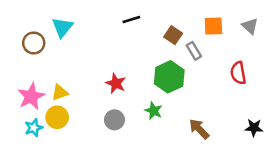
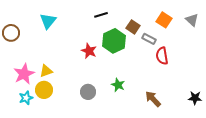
orange square: (213, 26) -> (164, 20), turned 35
brown circle: (34, 43) -> (11, 33), moved
gray rectangle: (194, 51) -> (149, 39), turned -32
red semicircle: (238, 73) -> (162, 56), moved
green hexagon: (169, 77) -> (114, 41), moved
red star: (116, 83) -> (89, 51), moved

